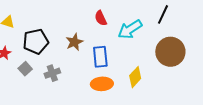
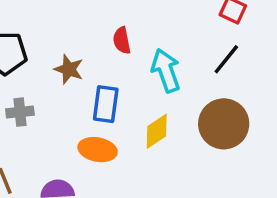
cyan arrow: (130, 29) -> (166, 71), turned 90
brown star: (74, 42) -> (69, 69), turned 30
yellow diamond: (135, 77) -> (157, 131), moved

